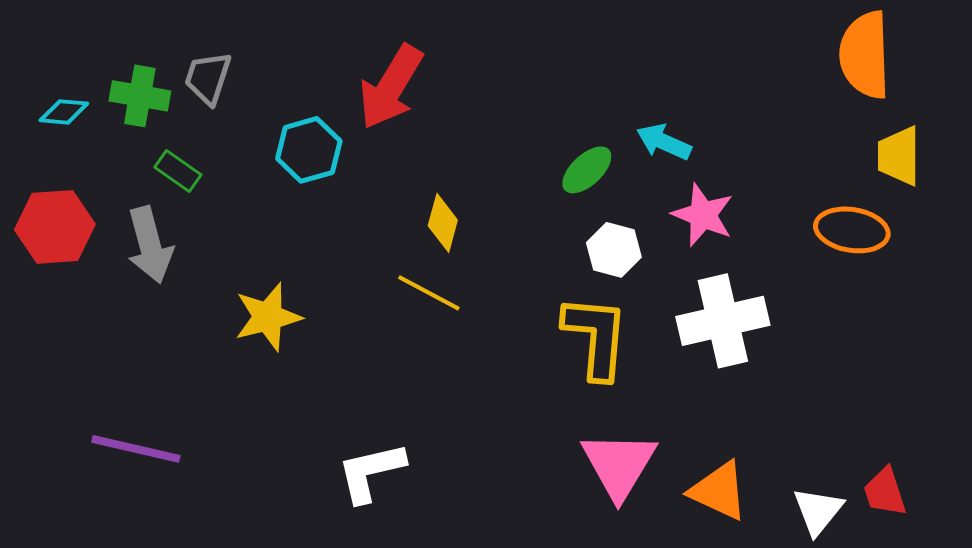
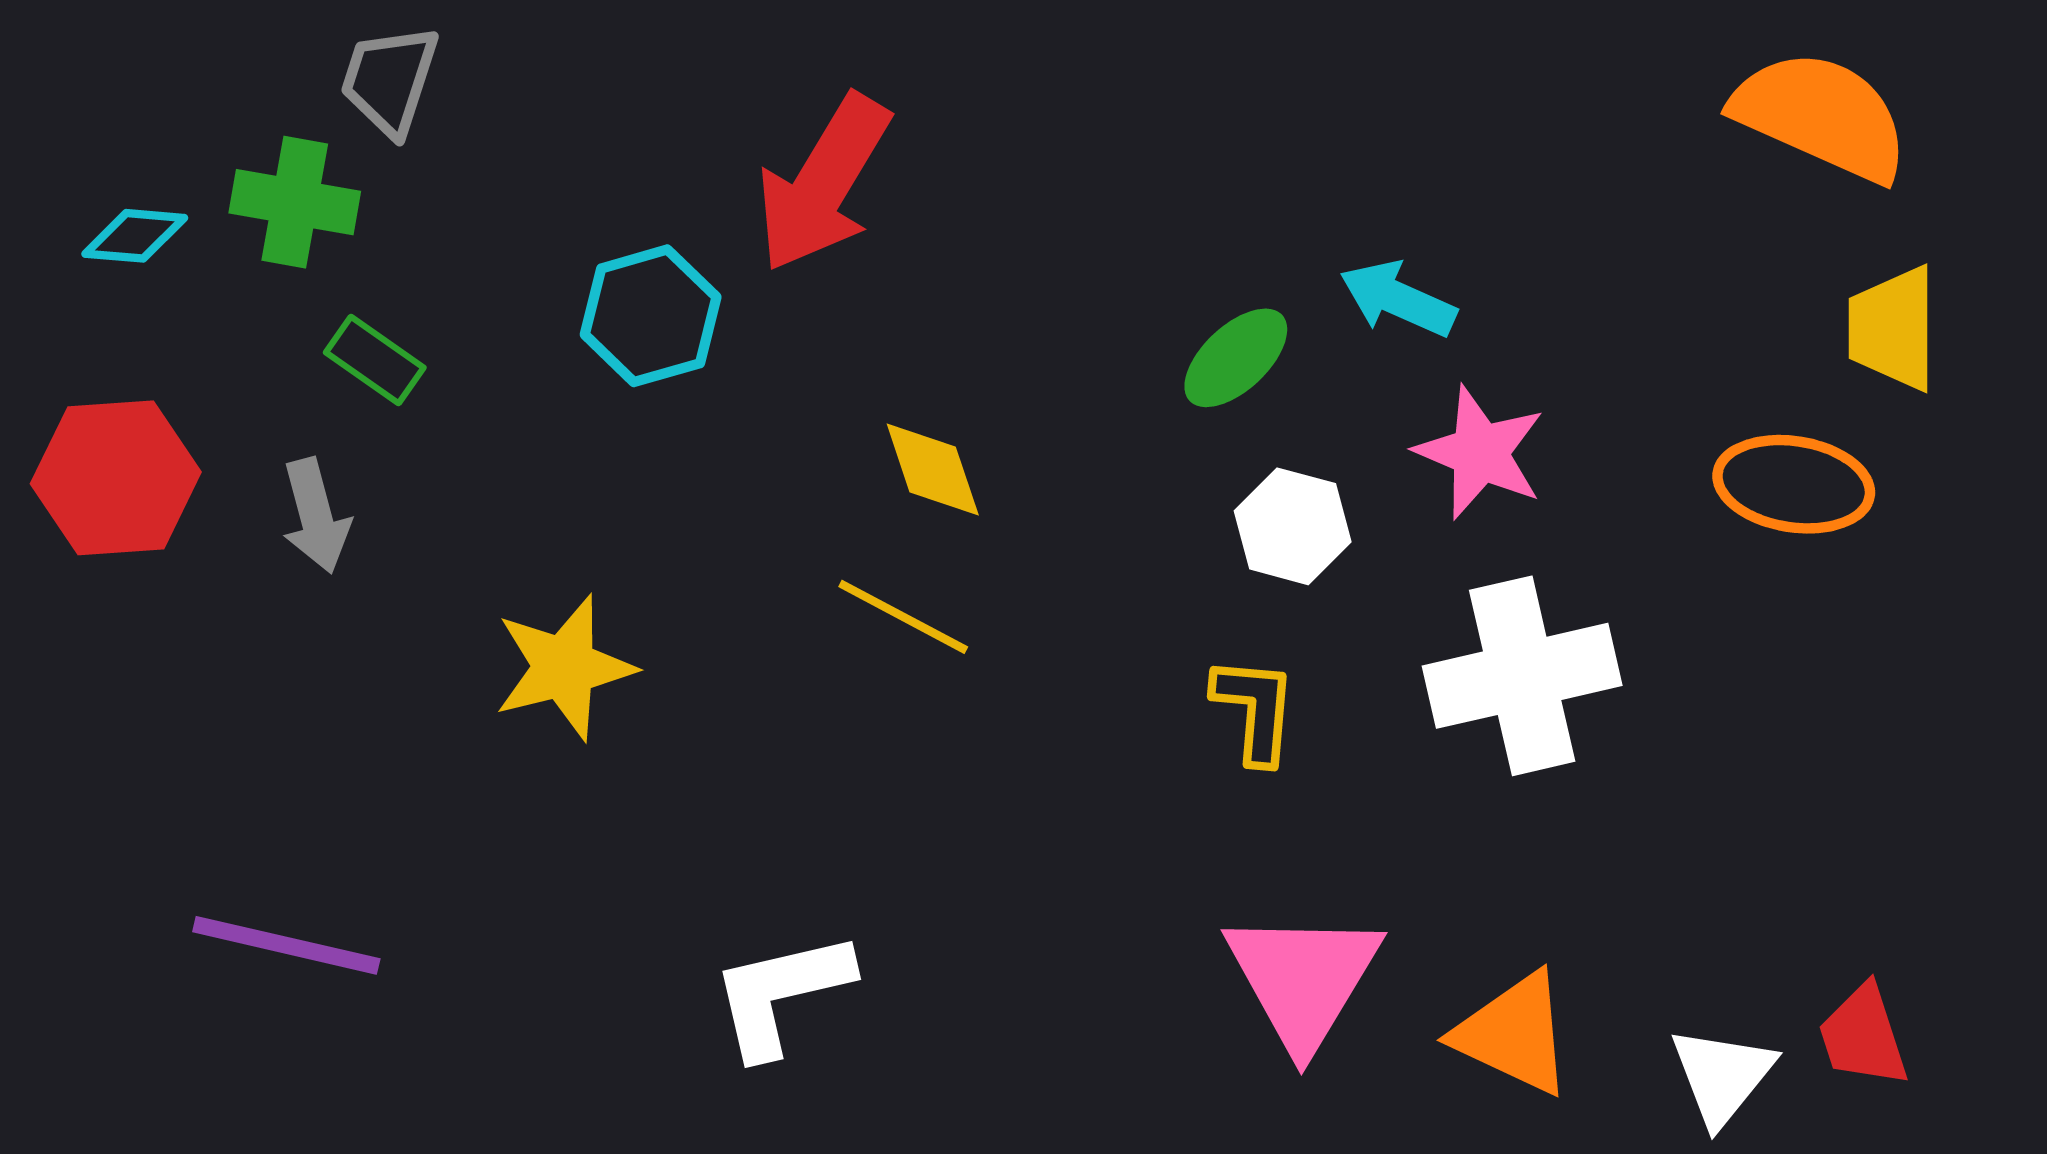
orange semicircle: (865, 55) -> (1821, 116), turned 116
gray trapezoid: (208, 78) -> (389, 80), moved
yellow diamond: (443, 223) -> (933, 469), turned -34
gray arrow: (150, 245) -> (316, 516), size x0.7
yellow L-shape: (596, 337) -> (1255, 709), size x0.6

